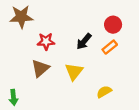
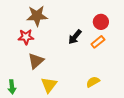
brown star: (21, 17) -> (37, 16), moved
red star: (46, 41) -> (26, 37), moved
yellow triangle: (74, 72) -> (49, 85), moved

